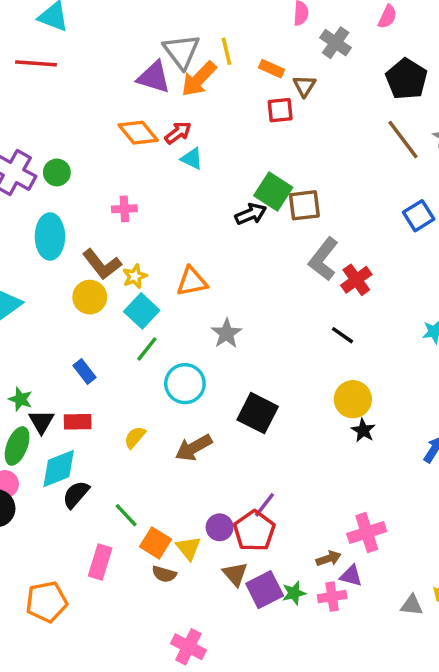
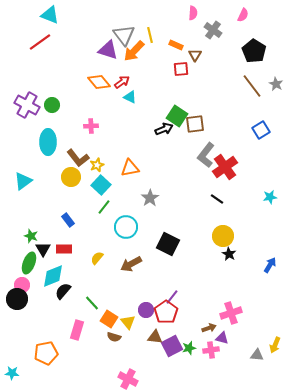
red line: (36, 63) -> (40, 42), turned -40
red cross: (356, 280) -> (225, 167), size x1.4
brown triangle: (235, 574) -> (155, 337), turned -42

